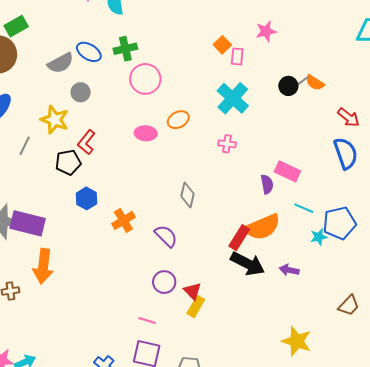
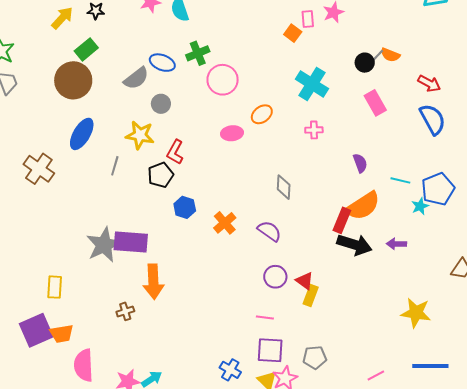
pink rectangle: (237, 56) -> (308, 19), moved
pink rectangle: (287, 171) -> (375, 103), moved, turned 45

